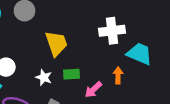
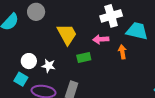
white star: (44, 77) -> (49, 66), moved
pink arrow: (93, 90) -> (101, 39), moved, turned 49

